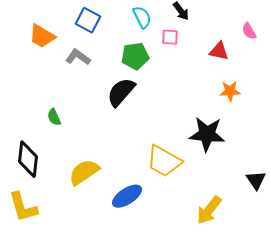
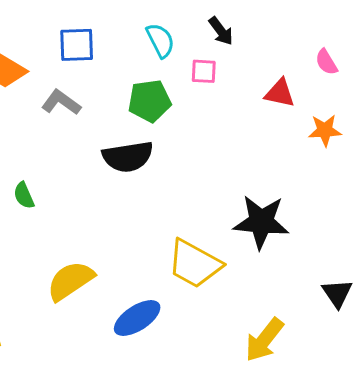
blue square: (88, 20) -> (77, 45), turned -30
orange star: (230, 91) -> (325, 130), moved
black semicircle: (121, 92) -> (128, 157), turned -140

